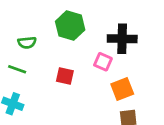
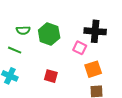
green hexagon: (70, 26) -> (49, 34), moved
red square: (65, 76) -> (51, 76), moved

